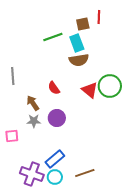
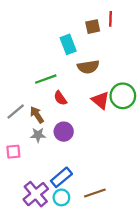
green line: (53, 37) -> (46, 79), moved
cyan rectangle: (77, 43) -> (68, 44), moved
gray line: (13, 76) -> (16, 111), moved, turned 54
purple cross: (32, 174) -> (36, 194), turned 30

